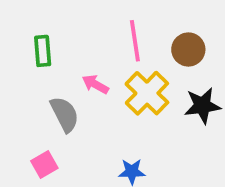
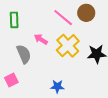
pink line: (135, 41) -> (63, 18), turned -45
brown circle: (188, 49) -> (86, 13), moved

